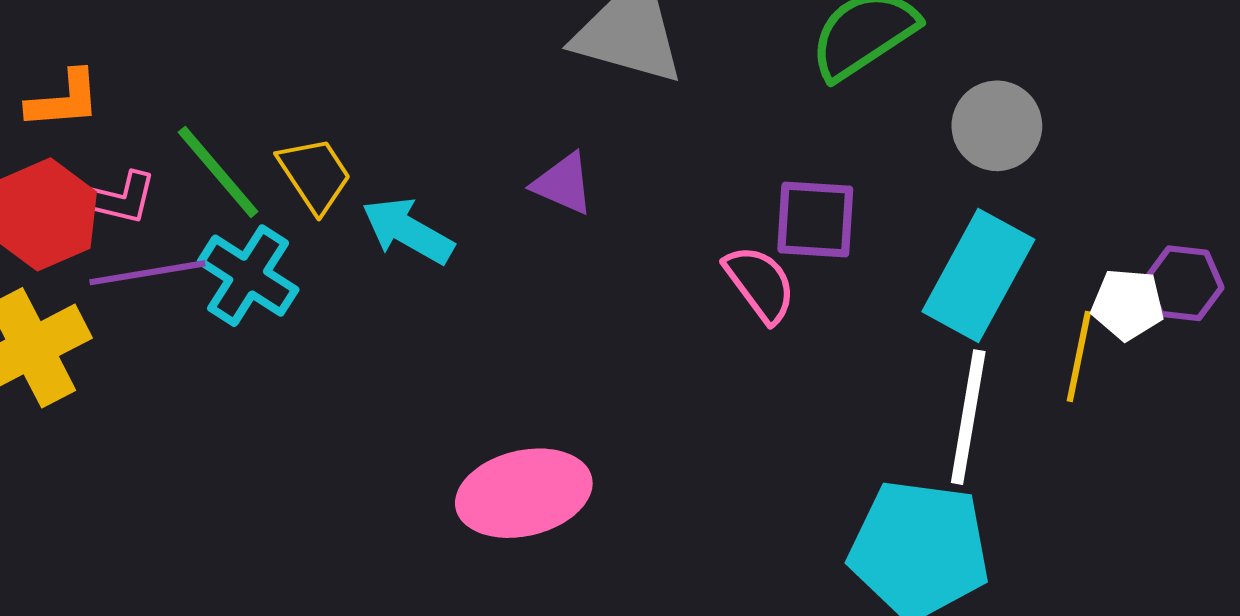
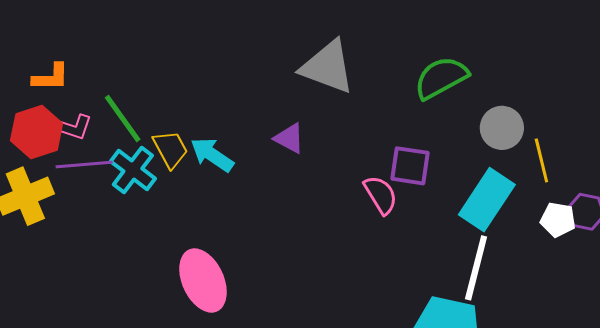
yellow trapezoid: (315, 175) -> (170, 149), moved
yellow line: (1079, 356) -> (541, 160), moved, turned -30
pink ellipse: (524, 493) -> (203, 280), moved, turned 74

